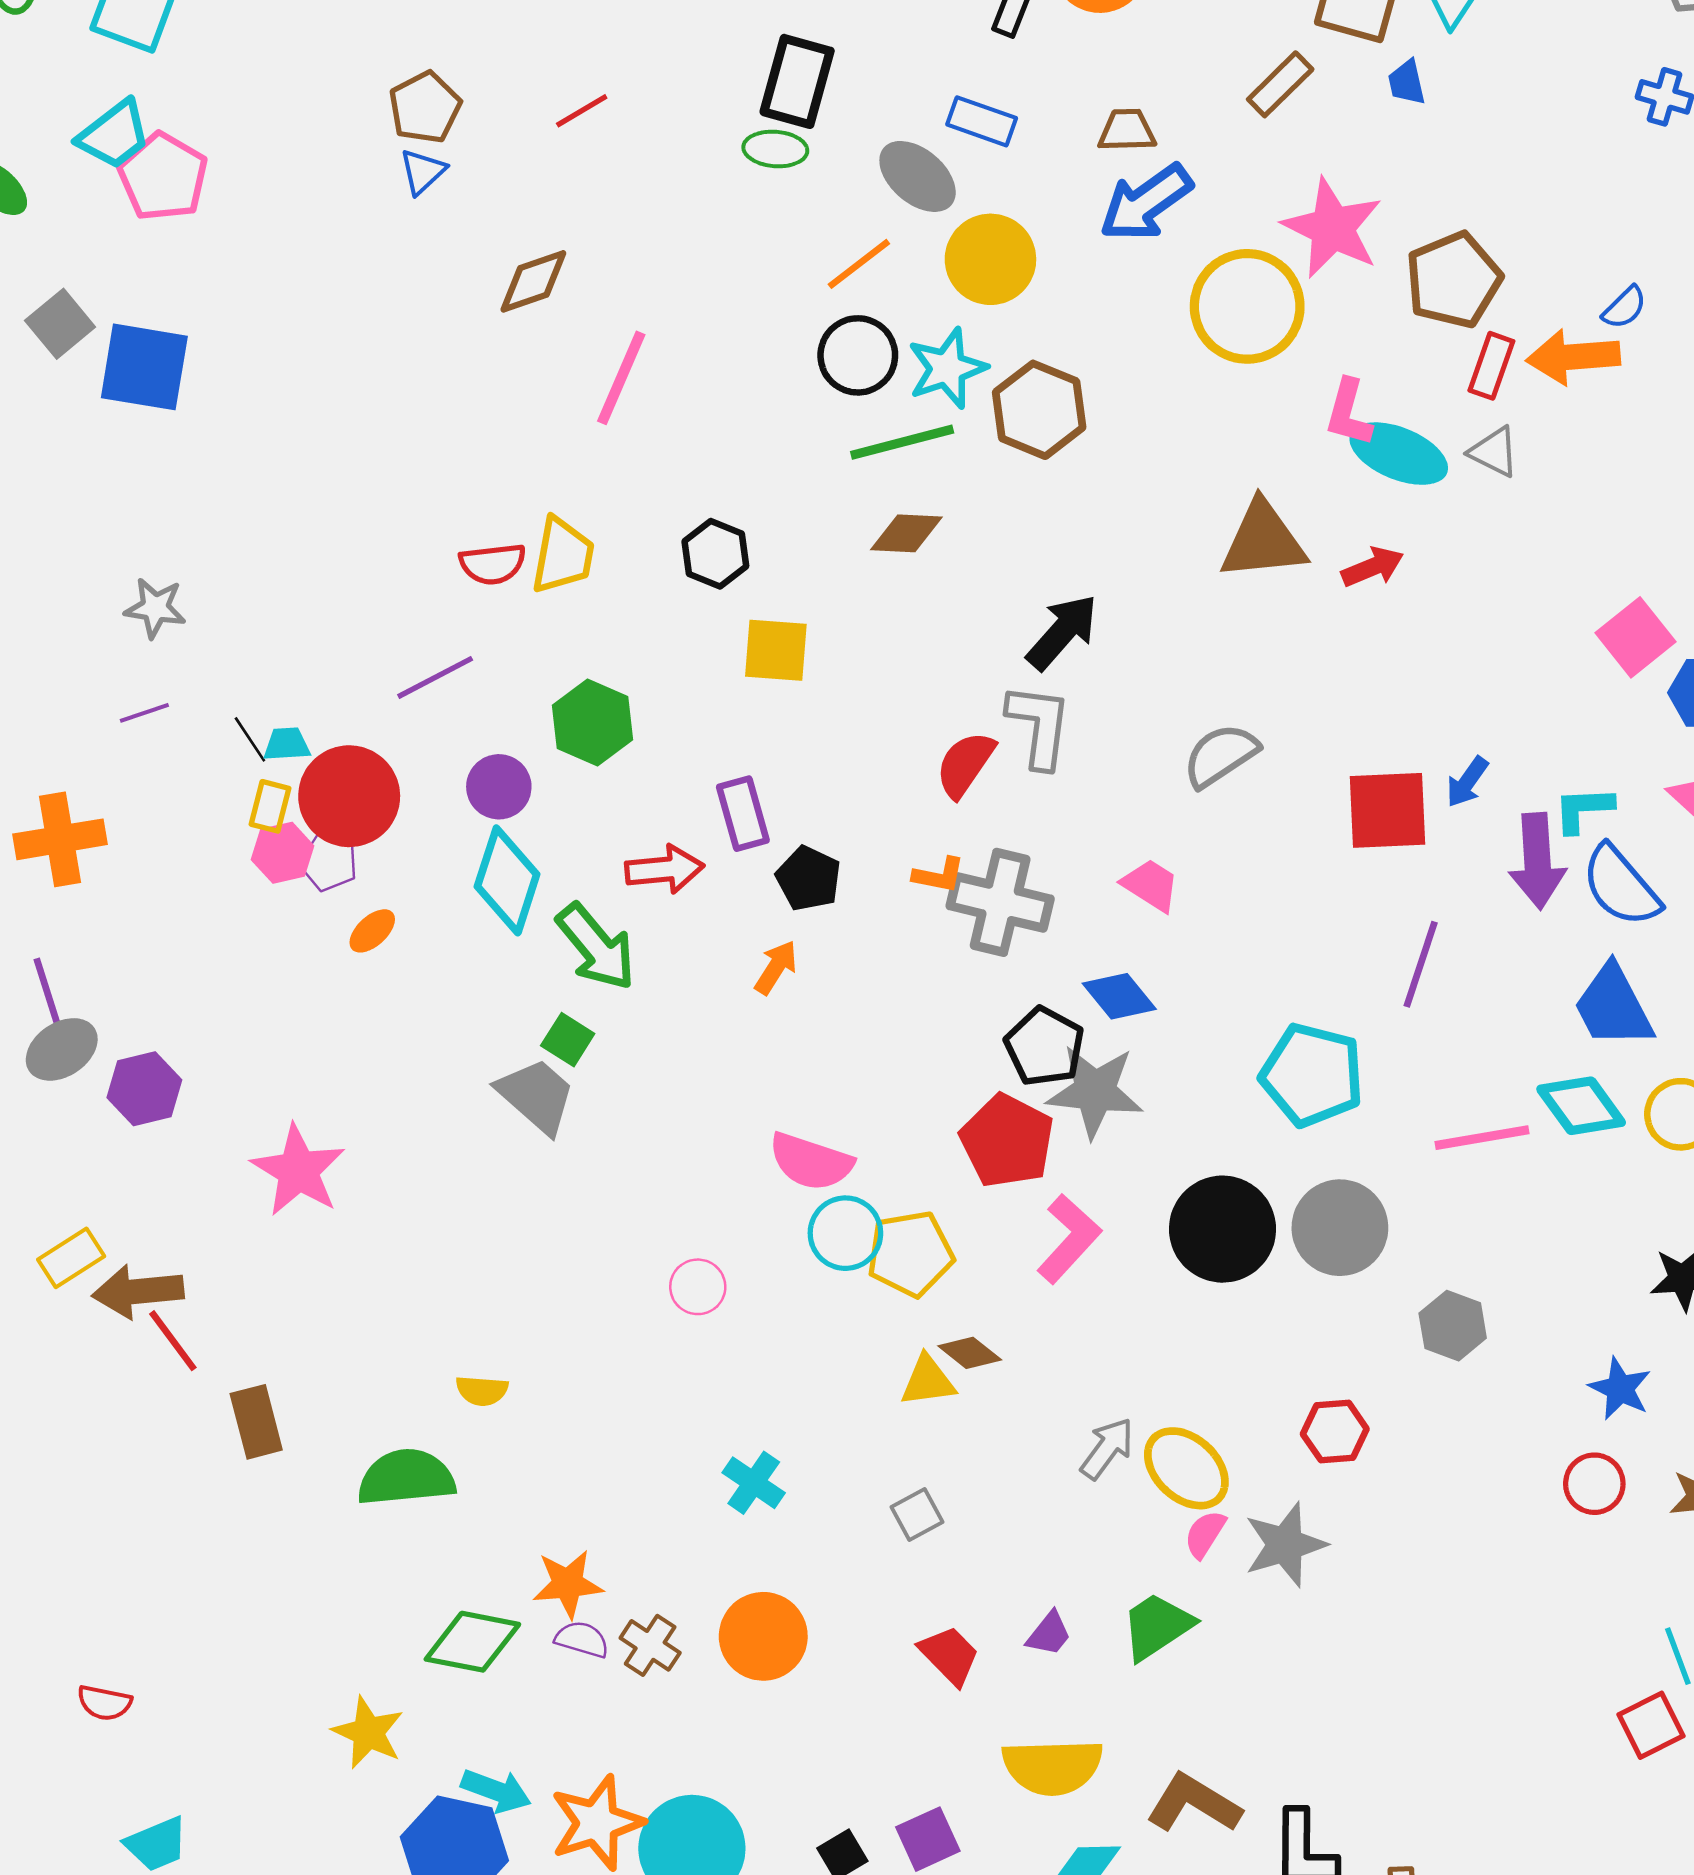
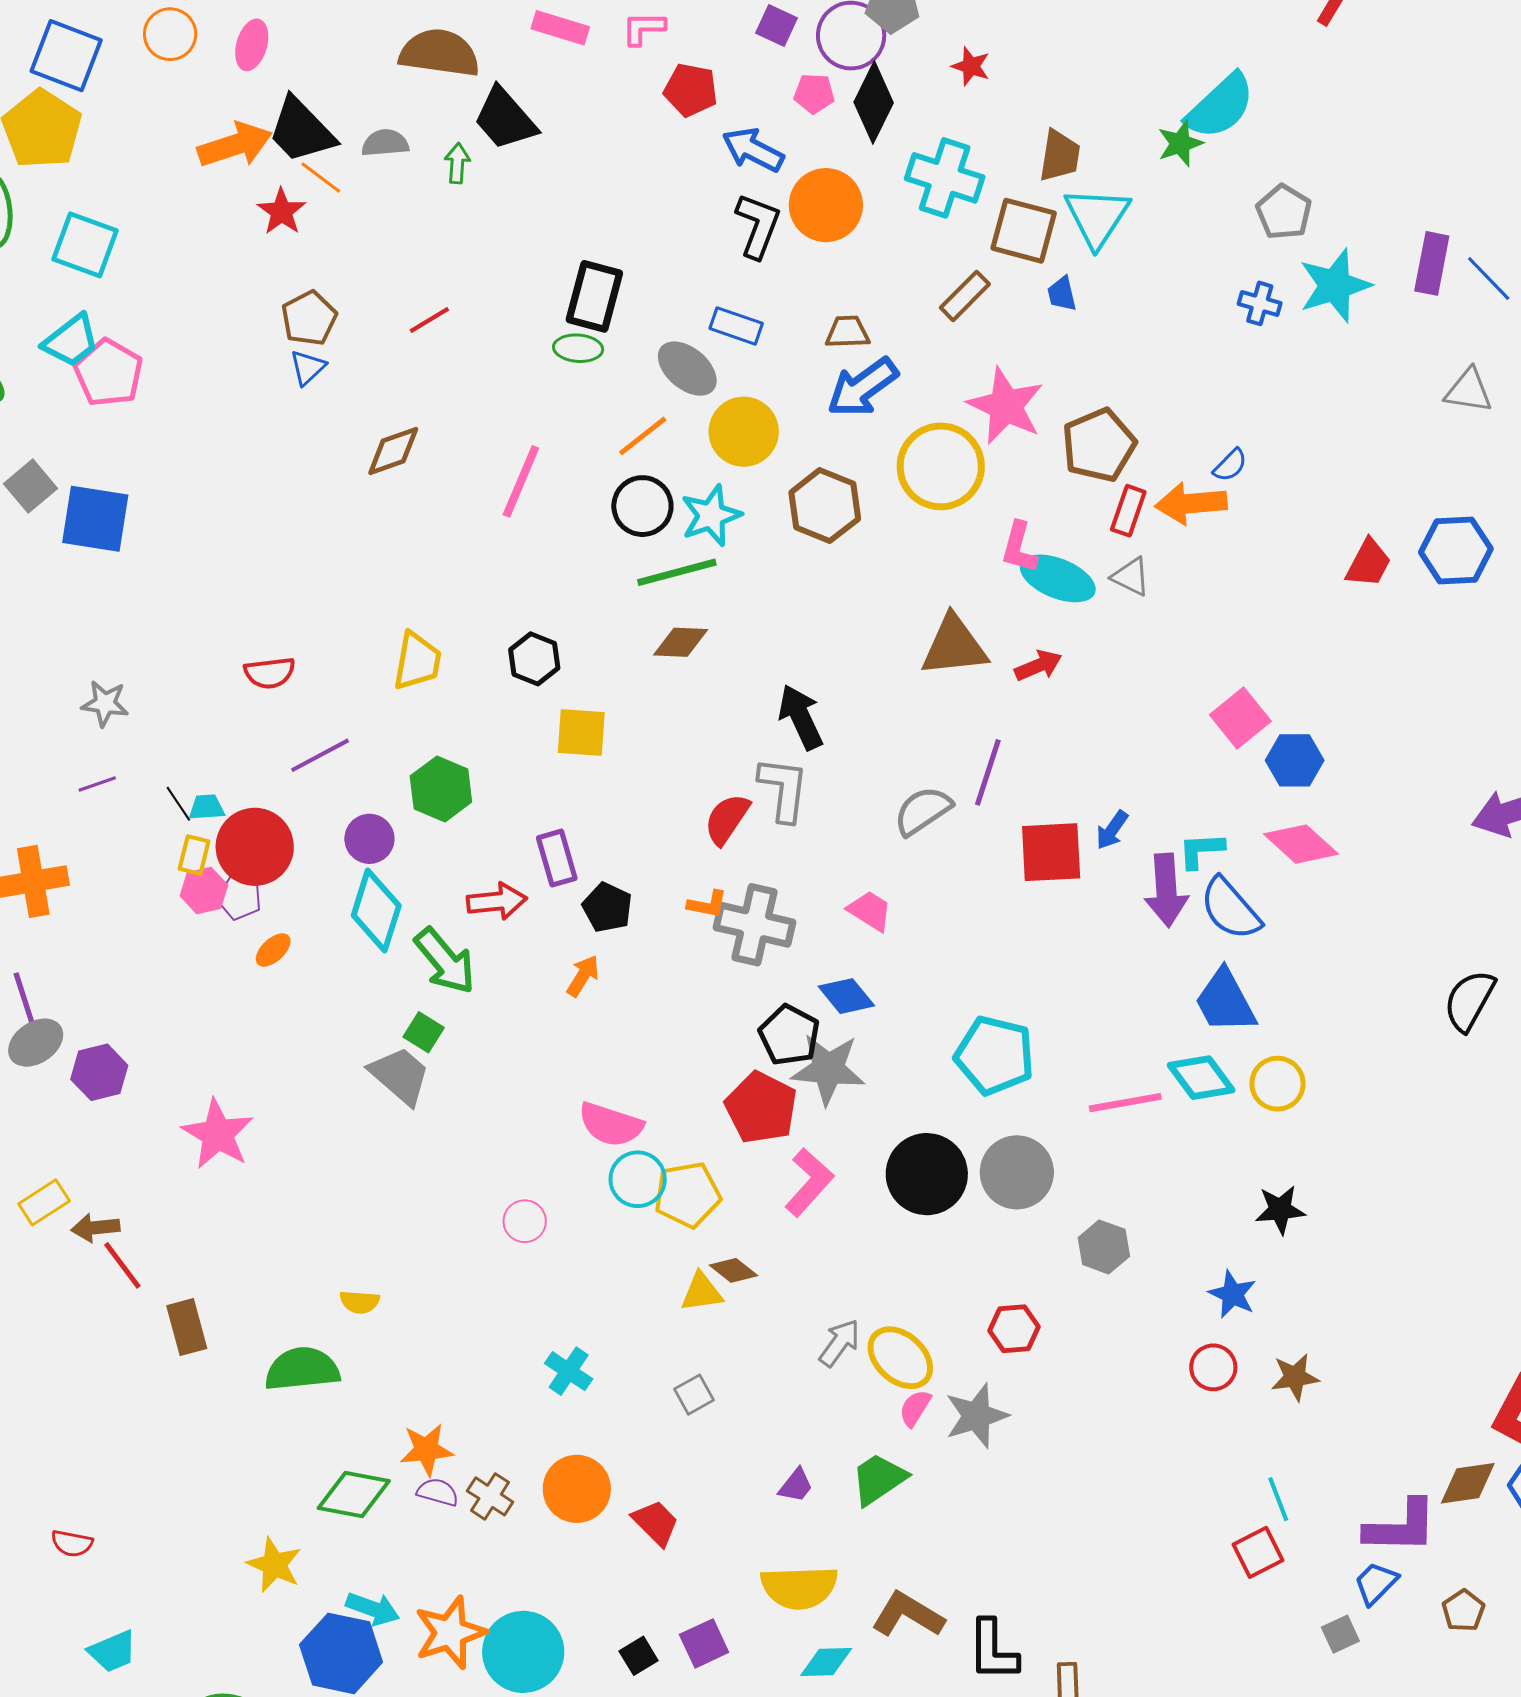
pink line: (621, 378) -> (521, 481), moved
brown hexagon: (1039, 410) -> (825, 506), moved
red semicircle: (493, 564) -> (270, 673), moved
black arrow: (1062, 632) -> (801, 717), turned -66
purple line: (1421, 964) -> (988, 772), moved
brown arrow: (138, 1291) -> (95, 1228), size x0.7
red trapezoid: (949, 1655) -> (656, 1523), moved

